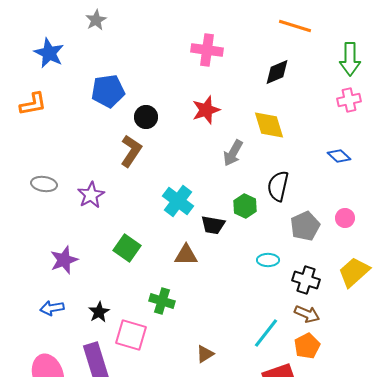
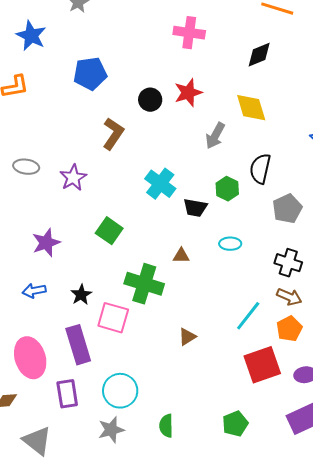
black circle: (146, 117) -> (150, 100), moved
brown triangle: (186, 255) -> (181, 256), moved, size x0.7
cyan ellipse: (268, 260) -> (230, 244), moved
green cross: (162, 301) -> (144, 284), size x1.5

